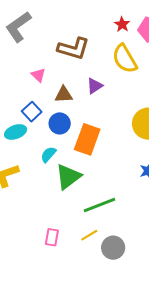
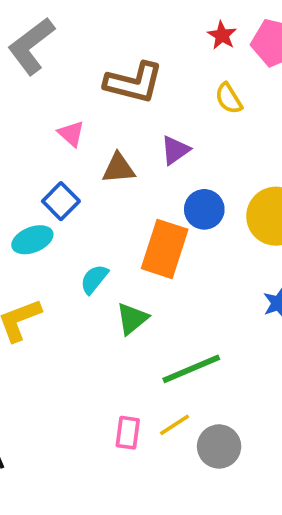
yellow semicircle: (125, 59) -> (229, 98), size x0.6
blue circle: (60, 123) -> (204, 209), moved
green triangle: (68, 177) -> (132, 319), size x0.7
pink rectangle: (52, 237) -> (128, 433), moved

